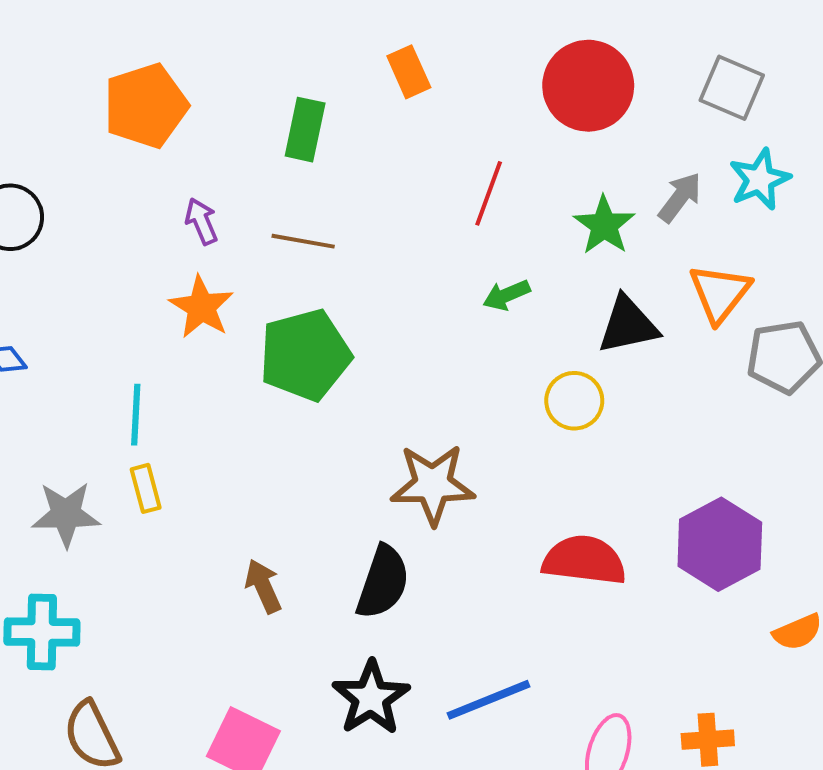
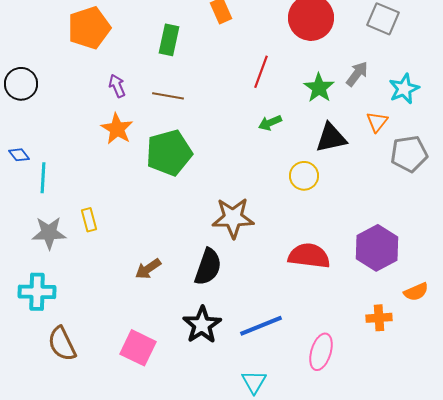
cyan star: (760, 179) -> (404, 89), moved
orange triangle: (720, 293) -> (377, 122), size x0.7
cyan line: (136, 415) -> (43, 178), moved
brown arrow: (263, 586) -> (148, 269), turned -100
orange cross: (708, 740) -> (379, 318), moved

